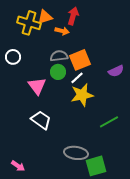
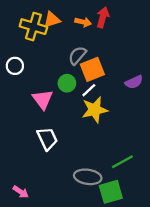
red arrow: (73, 16) -> (103, 17), moved
orange arrow: (62, 31) -> (83, 22), moved
gray semicircle: (59, 56) -> (77, 55), moved, turned -42
white trapezoid: (41, 120) -> (47, 139), turned 30
green line: (109, 122) -> (122, 162), moved

